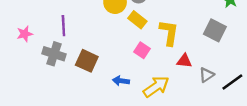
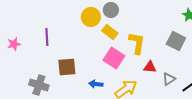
pink square: (142, 50) -> (114, 58), size x1.5
gray cross: (54, 54) -> (39, 85), moved
brown square: (87, 61) -> (67, 67), turned -30

